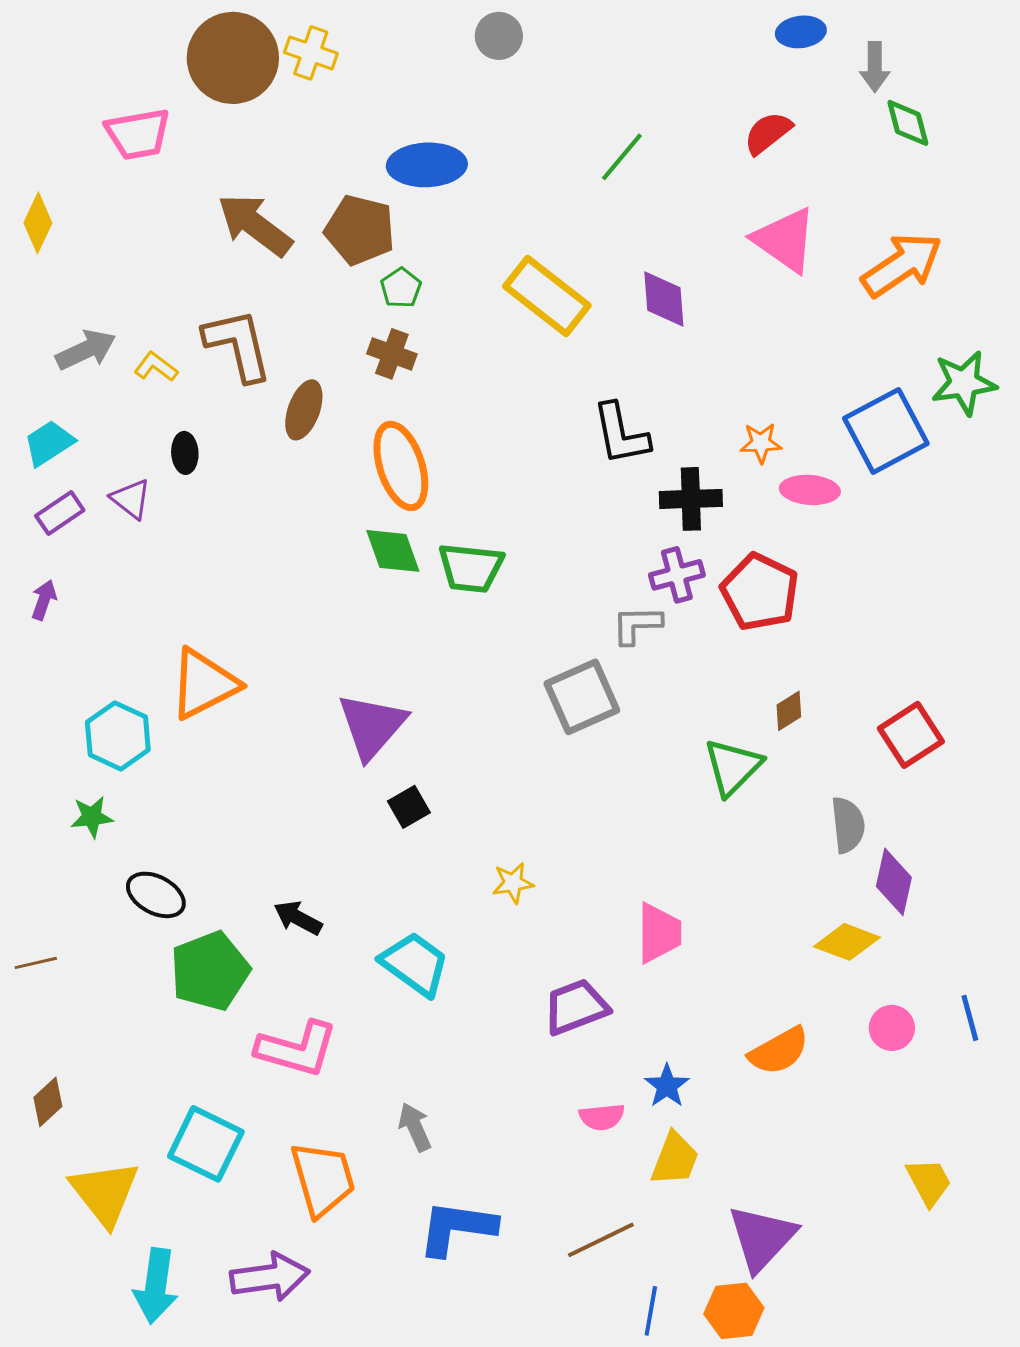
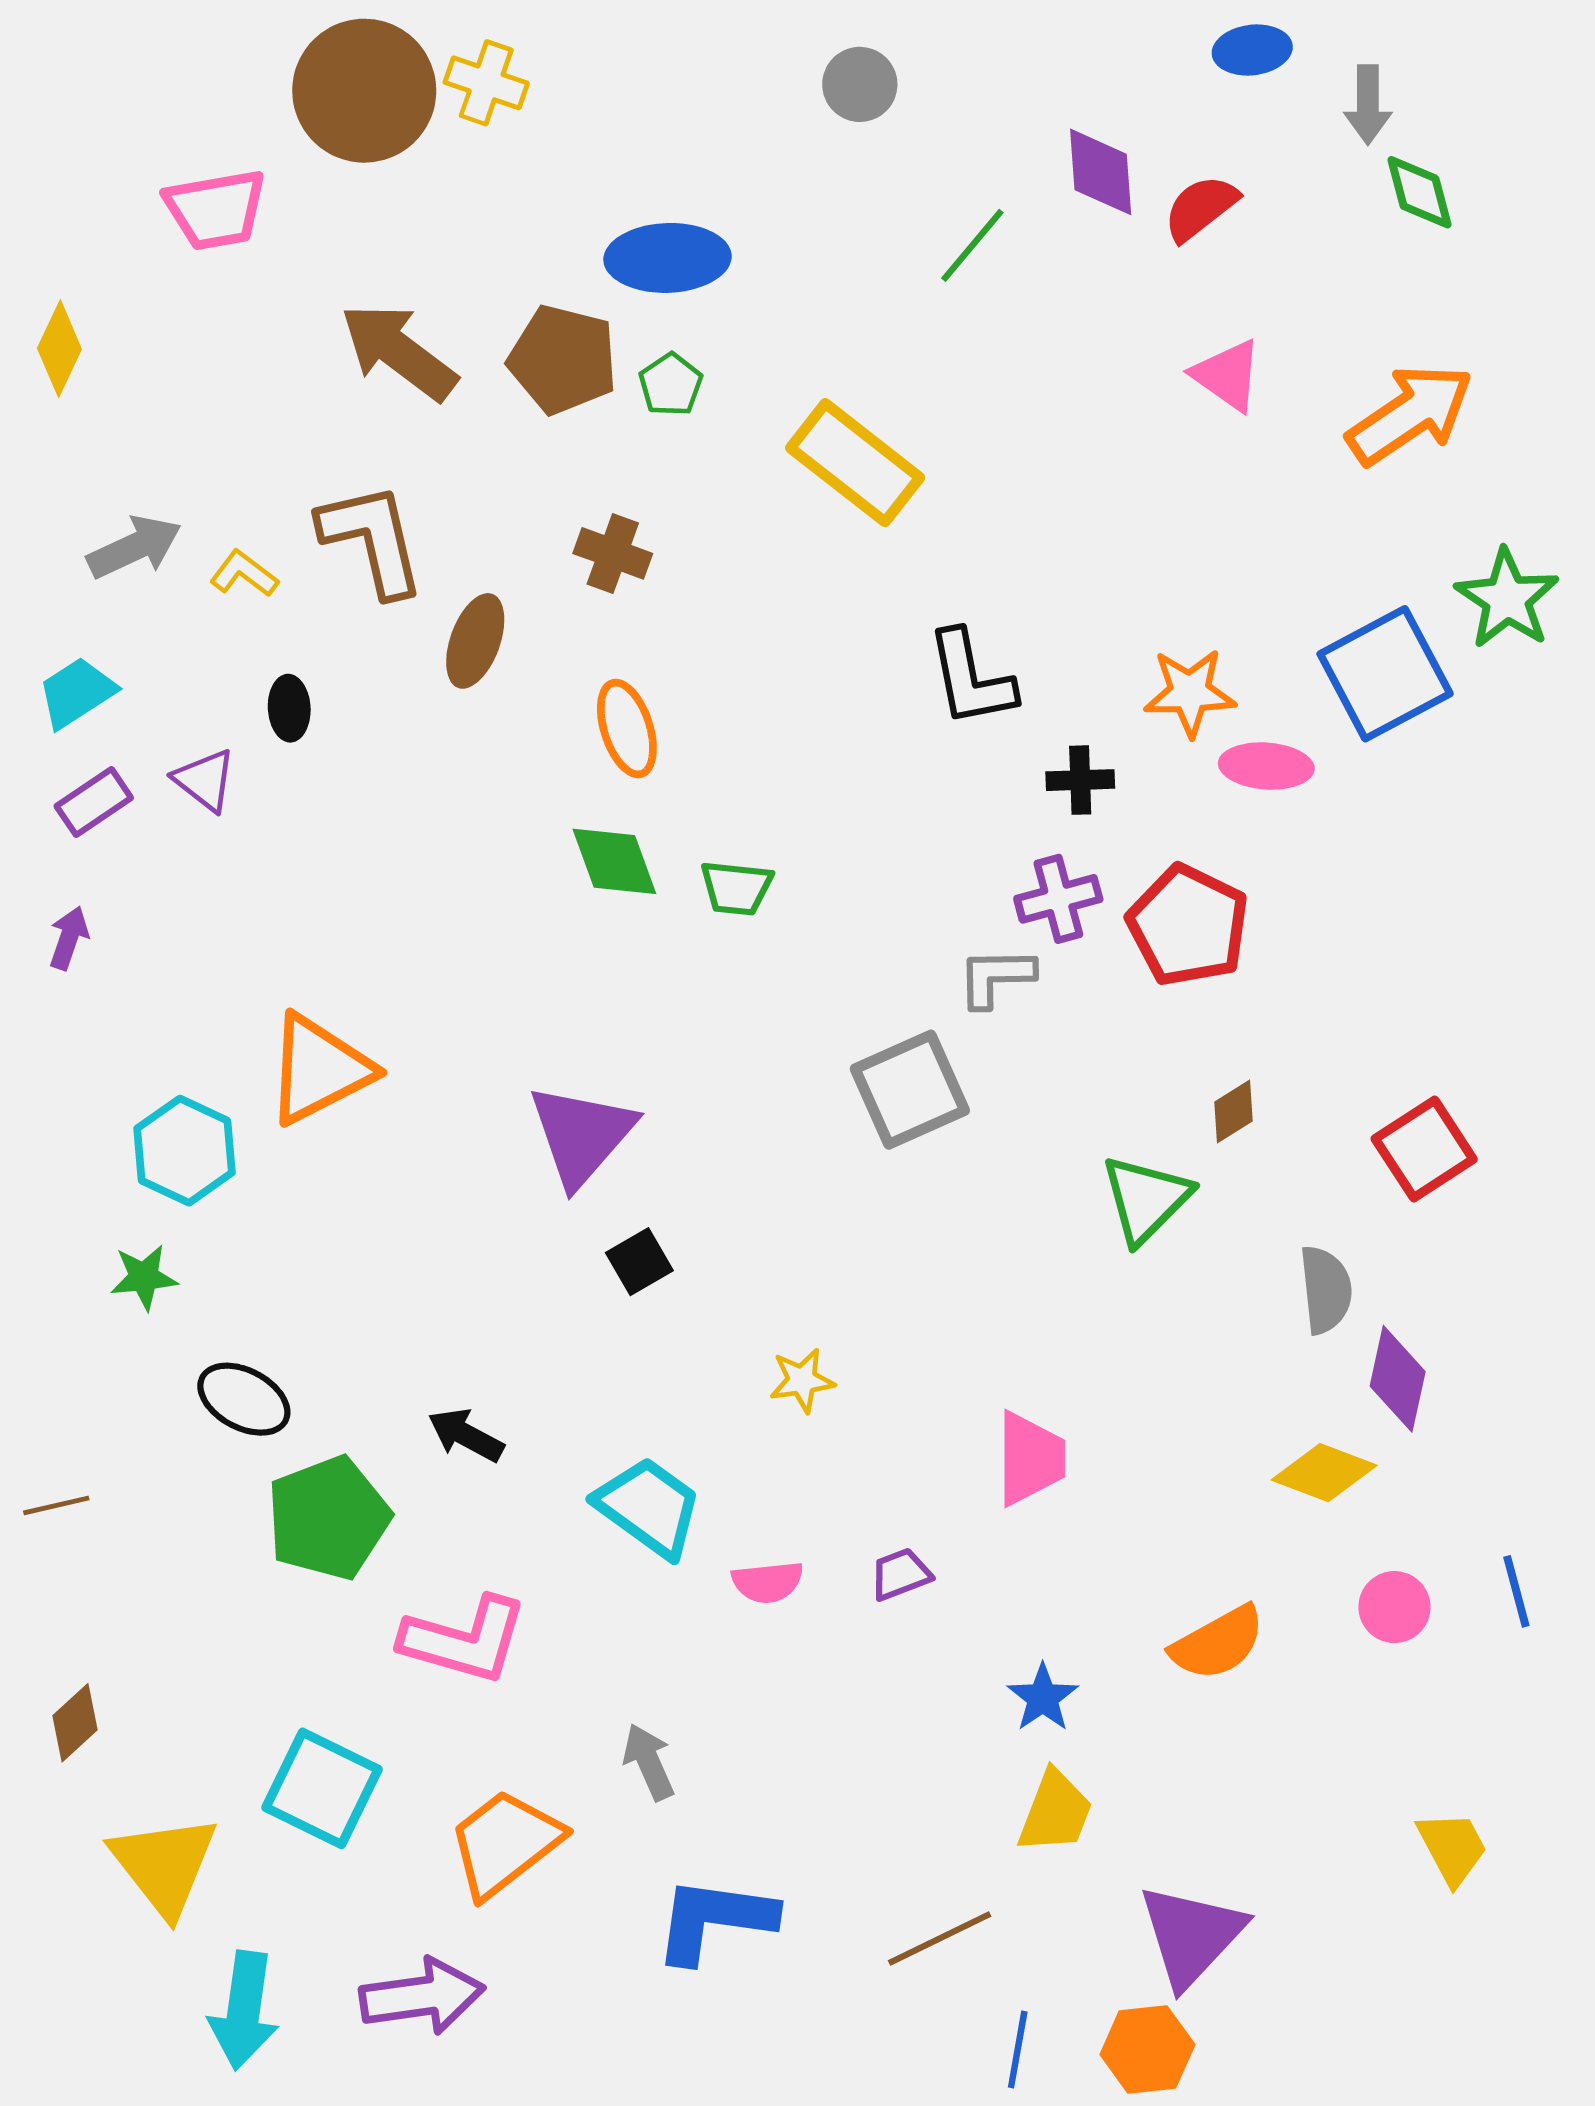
gray circle: (499, 36) -> (860, 84), moved
pink triangle: (785, 240) -> (1227, 375), size x0.7
green pentagon: (401, 288) -> (671, 385), moved
purple diamond: (664, 299) -> (1101, 172), moved
green star: (964, 383) -> (1507, 599), turned -30
orange star: (761, 443) -> (1190, 693), size x1.4
orange ellipse: (401, 466) -> (627, 728), size x0.7
black cross: (691, 499) -> (1080, 780), size x0.7
green trapezoid: (471, 568) -> (736, 888), size x0.7
purple trapezoid: (576, 1007) -> (900, 1574), size x0.6
pink semicircle: (602, 1117) -> (768, 1582), moved
orange trapezoid: (323, 1179) -> (505, 1843), turned -112

